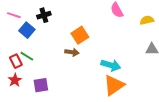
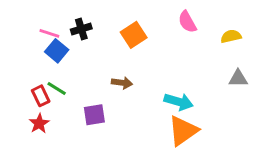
pink line: (14, 15) -> (49, 33), moved
orange square: (80, 35) -> (134, 35), moved
purple square: (41, 85) -> (94, 115), moved

